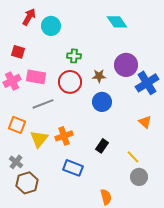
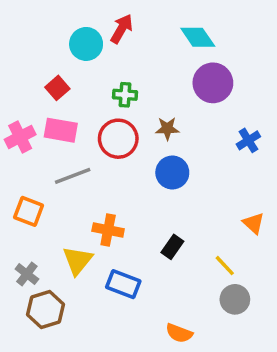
red arrow: (29, 17) -> (122, 29), moved
red square: (18, 52) -> (57, 88), moved, turned 32
purple circle: (126, 65) -> (213, 83), moved
blue cross: (147, 83) -> (248, 140), size x0.6
orange triangle: (145, 122) -> (253, 223), moved
orange cross: (64, 136) -> (108, 230), turned 30
yellow triangle: (39, 139) -> (78, 260), moved
orange semicircle: (106, 197) -> (179, 333), turned 126

